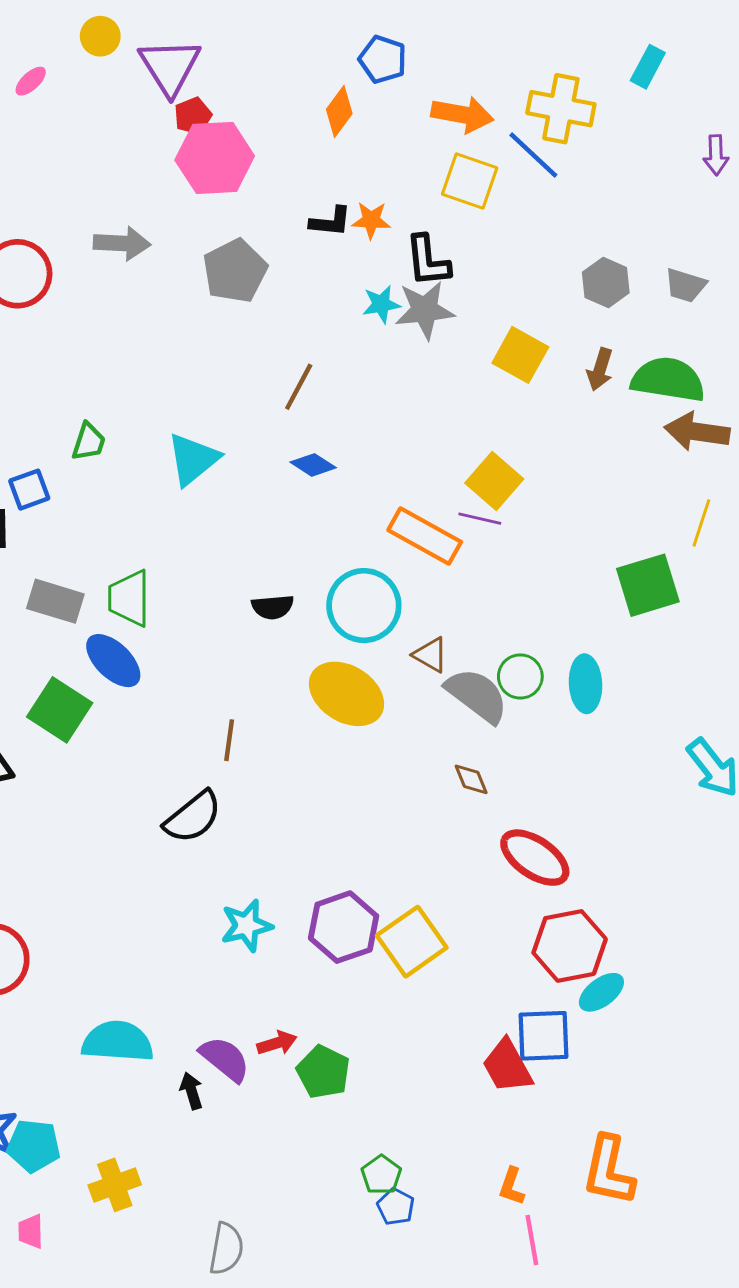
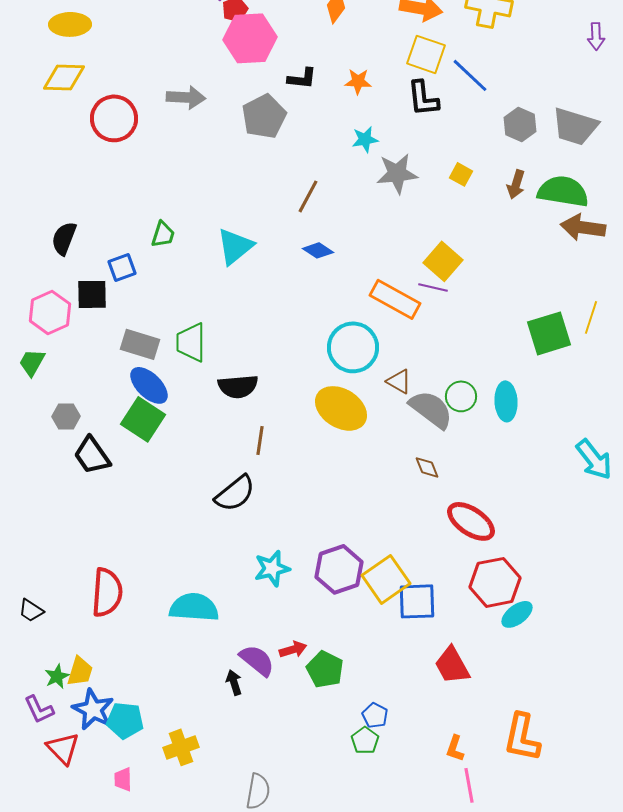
blue line: (533, 155) -> (470, 75), moved
black L-shape: (331, 222) -> (302, 78), moved
black L-shape: (428, 261) -> (423, 98), moved
gray trapezoid: (685, 285) -> (575, 126), size x1.6
gray star: (425, 310) -> (397, 173), moved
yellow square: (520, 355) -> (461, 174), size x0.6
yellow line: (701, 523) -> (591, 317), moved
black semicircle: (273, 607) -> (238, 386), moved, size x1.4
blue ellipse: (113, 661) -> (149, 385), moved
blue square: (544, 1036) -> (417, 601), moved
cyan semicircle: (118, 1042) -> (194, 607), moved
blue pentagon: (396, 1207) -> (375, 715), moved

